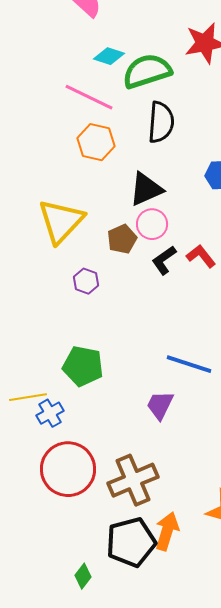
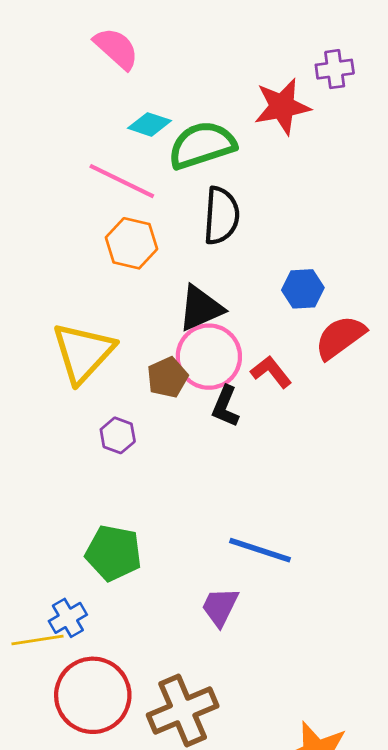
pink circle: (152, 224) -> (209, 357), size x1.5
red L-shape: (201, 256) -> (271, 372), moved
black L-shape: (164, 260) -> (225, 406), turned -32
yellow line: (28, 397) -> (37, 640), moved

